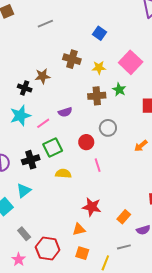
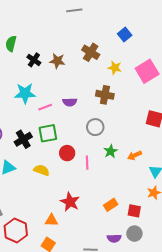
black cross: (25, 88) -> (34, 60), moved
green star: (119, 90) -> (111, 151), moved
gray circle: (108, 128) -> (95, 127), moved
red circle: (86, 142) -> (67, 153), moved
black cross: (31, 160) -> (23, 139), turned -30
yellow semicircle: (63, 174) -> (42, 170), moved
orange rectangle: (124, 217) -> (111, 205), moved

